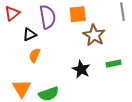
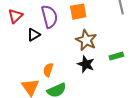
brown star: (94, 35) -> (86, 40), moved
orange semicircle: (35, 55) -> (48, 70), moved

